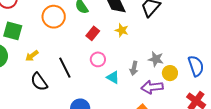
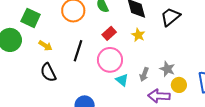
yellow arrow: (32, 56) -> (45, 46), turned -120
pink circle: (98, 59) -> (110, 60), size x1.6
black line: (65, 68) -> (78, 51), moved, turned 35

